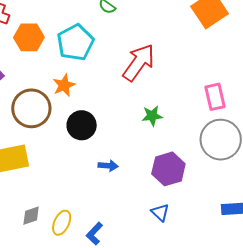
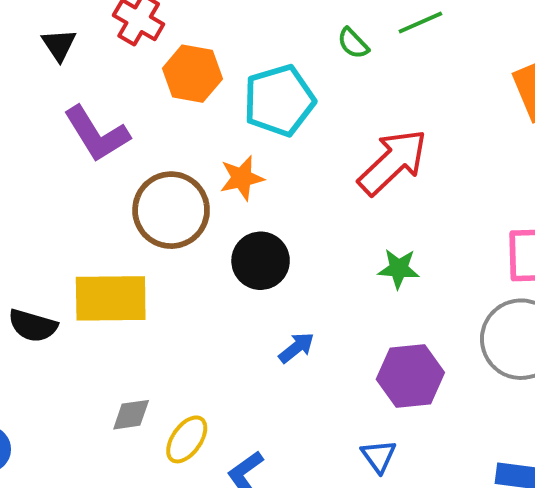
blue arrow: (108, 166) -> (296, 348), turned -54

